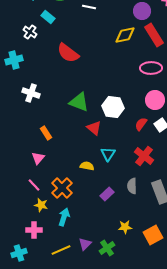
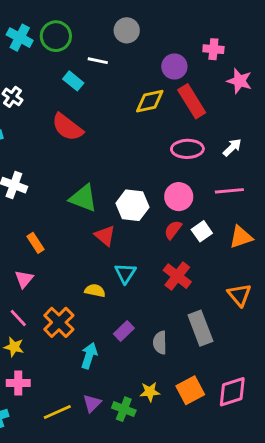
cyan rectangle: (48, 17) -> (73, 81), moved
pink circle: (155, 100) -> (179, 197), moved
gray semicircle: (132, 186) -> (160, 343), moved
yellow star: (41, 205) -> (14, 347), moved
cyan arrow: (64, 217) -> (89, 356), moved
yellow star: (125, 227) -> (150, 392), moved
green cross: (107, 248) -> (124, 409), turned -35

